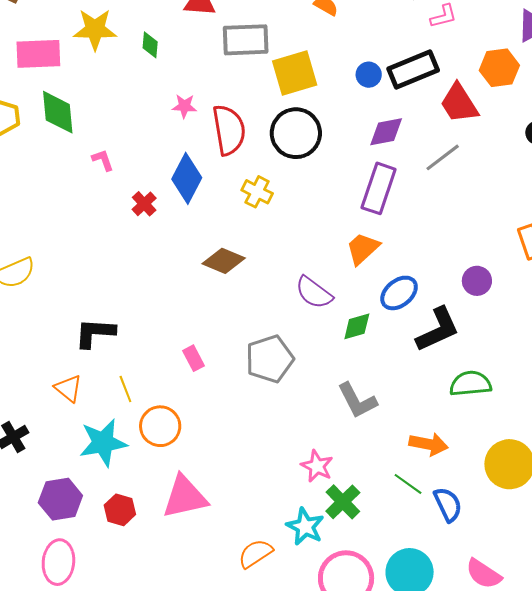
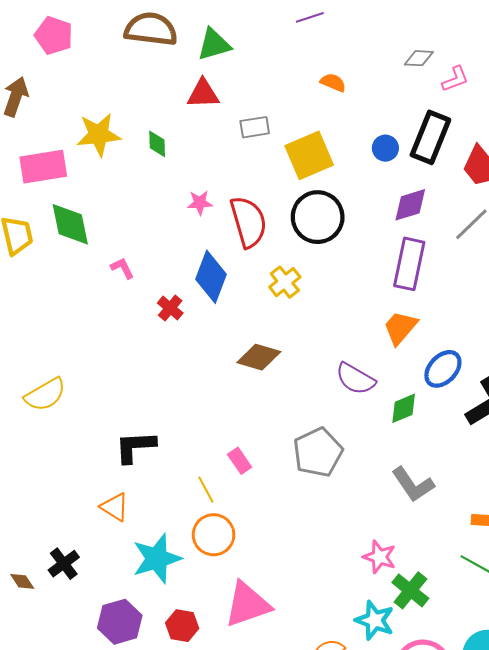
gray rectangle: (246, 40) -> (255, 127), size x0.6
black rectangle: (413, 69) -> (430, 137), turned -39
yellow cross: (257, 192) -> (285, 282), turned 32
yellow line: (125, 389) -> (206, 490), moved

